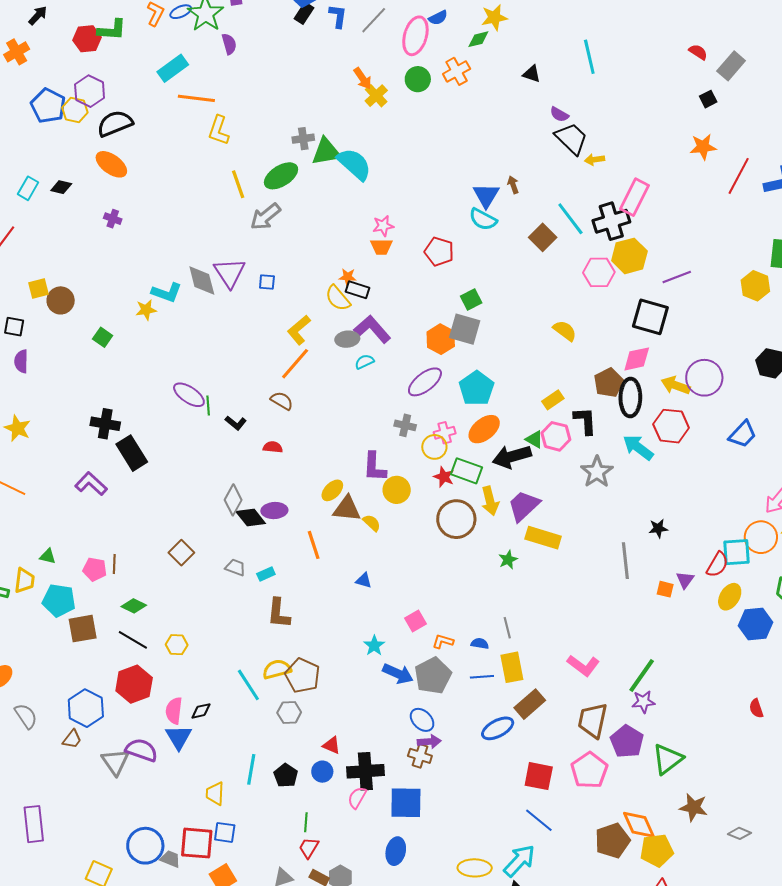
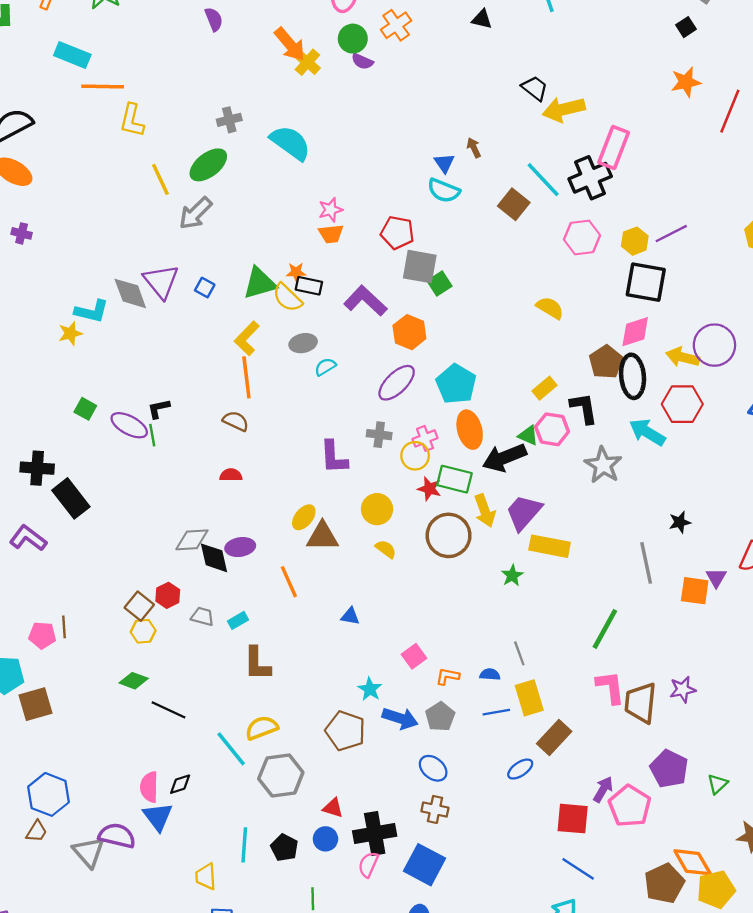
purple semicircle: (229, 44) -> (214, 19), moved
cyan rectangle: (173, 68) -> (72, 55), turned 64
orange arrow: (363, 78) -> (290, 44), size x1.4
purple semicircle: (559, 114) -> (362, 61), moved
black trapezoid: (571, 139) -> (535, 88), size x0.7
green triangle: (326, 152) -> (260, 283), moved
yellow arrow: (595, 160) -> (564, 109), size x1.8
blue triangle: (486, 195) -> (444, 163), size x0.7
yellow hexagon: (629, 256) -> (635, 241), moved, size x0.7
blue square: (267, 282) -> (205, 288), turned 30
purple L-shape: (372, 329) -> (365, 301), moved
gray square: (465, 329) -> (420, 267), moved
green square: (103, 337) -> (85, 409), moved
orange line: (295, 364) -> (246, 377), turned -42
black L-shape: (236, 423) -> (159, 409), moved, turned 135
orange ellipse: (484, 429) -> (470, 430), turned -60
purple L-shape: (374, 467) -> (334, 457), moved
gray diamond: (233, 500) -> (192, 540), turned 64
black diamond: (251, 518) -> (214, 558), turned 32
yellow semicircle: (372, 523) -> (386, 549), moved
orange square: (665, 589) -> (695, 591), size x1.5
green diamond: (134, 606) -> (134, 681), moved
black line: (133, 640) -> (169, 710), moved
yellow hexagon: (177, 645) -> (143, 631), moved
pink L-shape: (583, 665) -> (610, 687), turned -128
green line: (642, 675) -> (605, 629), moved
brown pentagon: (302, 676) -> (345, 731), moved
gray pentagon: (433, 676) -> (440, 717), size x0.7
red hexagon: (134, 684) -> (168, 595), moved, size x0.6
purple star: (643, 702) -> (683, 689), moved
gray hexagon: (289, 713) -> (281, 776), size x1.6
brown trapezoid: (593, 720) -> (641, 703), moved
blue ellipse: (498, 728) -> (520, 769), size x0.7
purple arrow: (429, 742) -> (603, 789), moved, turned -50
green triangle: (668, 759) -> (718, 784), size x0.6
blue square: (406, 803) -> (424, 865), turned 33

